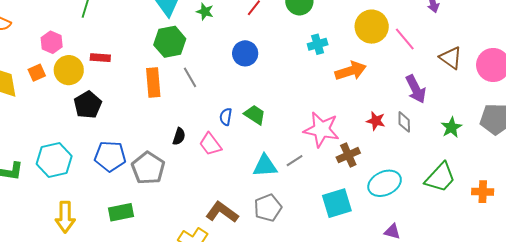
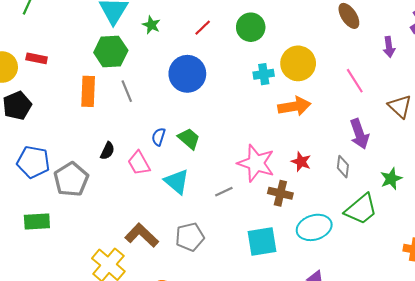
yellow circle: (372, 27) -> (298, 63), moved
blue circle: (245, 53) -> (187, 74), size x1.4
red star: (376, 121) -> (301, 162), moved
brown cross: (348, 155) -> (280, 193), turned 30
cyan triangle: (265, 166) -> (177, 182), moved, turned 36
green trapezoid: (440, 177) -> (361, 209), moved

